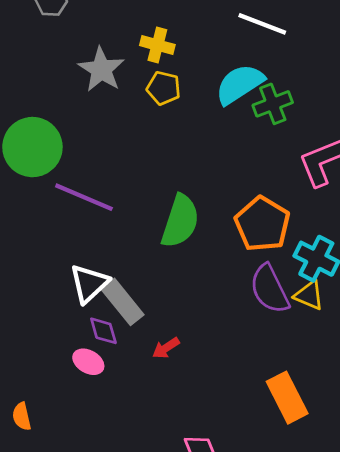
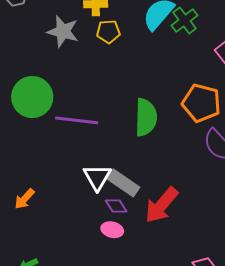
red arrow: (166, 348) -> (161, 205), size x2.0

